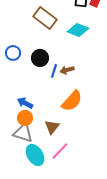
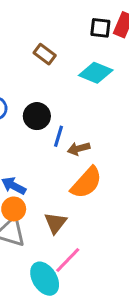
brown rectangle: (45, 18) -> (45, 54), size x0.6
brown arrow: (67, 70) -> (79, 149), moved
cyan ellipse: (35, 155) -> (45, 279), moved

